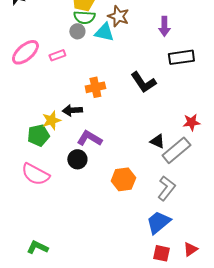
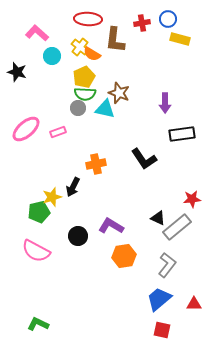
black arrow: (72, 110) -> (73, 187), turned -60
purple L-shape: (89, 138) -> (111, 226), moved
red triangle: (190, 249) -> (194, 304), moved, turned 35

